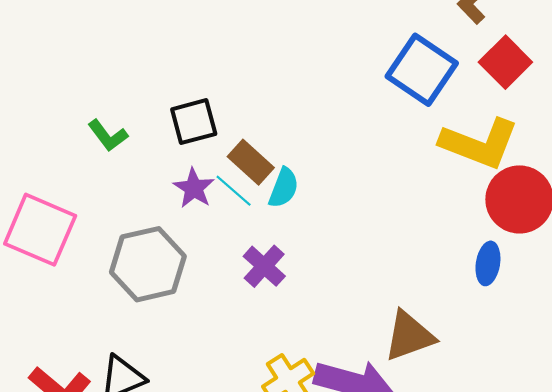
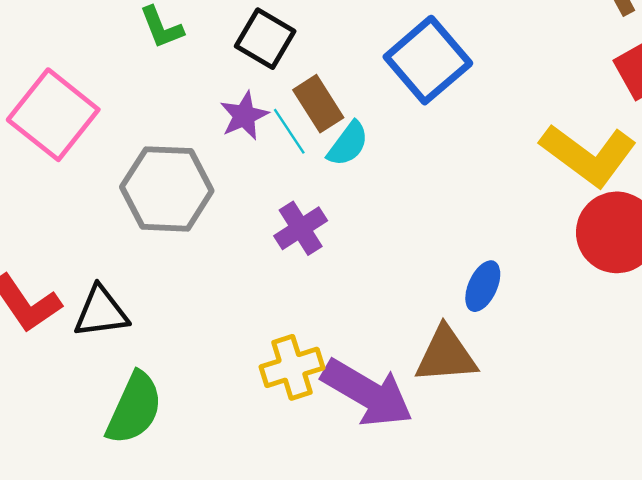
blue square: (422, 70) -> (428, 60), moved
black square: (194, 122) -> (265, 39), turned 30
blue ellipse: (488, 263) -> (483, 286), moved

